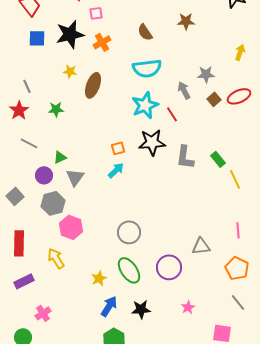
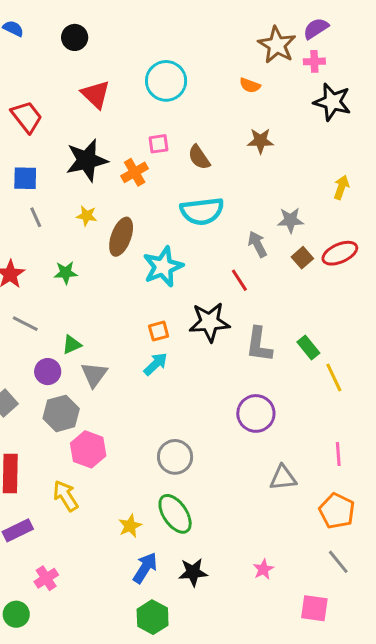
pink square: (96, 13) -> (159, 144), moved
blue square: (37, 38) -> (25, 178), moved
gray line: (27, 86) -> (36, 217), moved
cyan star: (145, 105) -> (163, 267), moved
purple circle: (169, 267) -> (256, 413), moved

